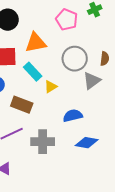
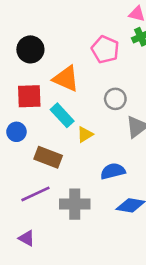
orange triangle: (36, 43) -> (66, 79), turned 35
gray circle: (75, 59) -> (115, 99), size x0.7

